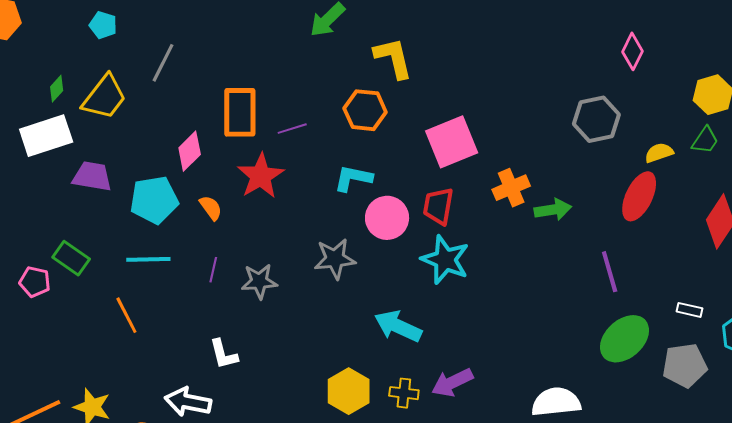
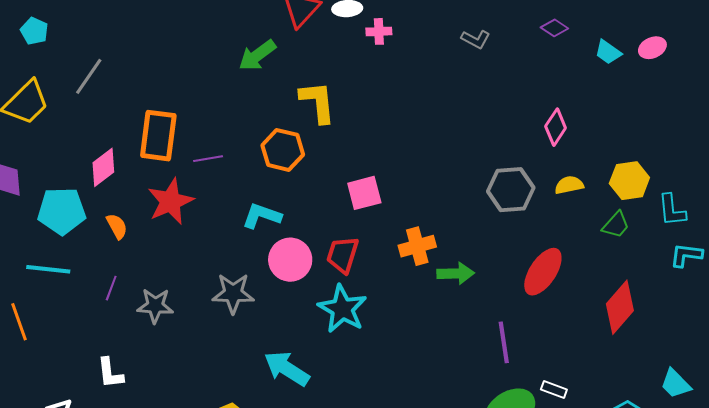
pink square: (452, 142) -> (364, 193), size x0.7
yellow semicircle: (659, 153) -> (569, 185), moved
white rectangle: (690, 310) -> (554, 389), moved

